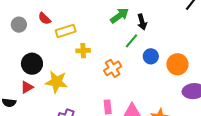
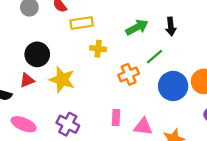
green arrow: (119, 16) -> (137, 27), moved
green line: (132, 41) -> (154, 57), moved
blue circle: (151, 56) -> (173, 86), moved, size x1.6

